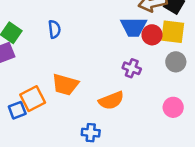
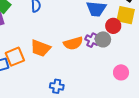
red circle: (152, 35) -> (113, 26), moved
gray circle: (176, 62) -> (103, 39), moved
orange semicircle: (111, 100) -> (73, 43), moved

